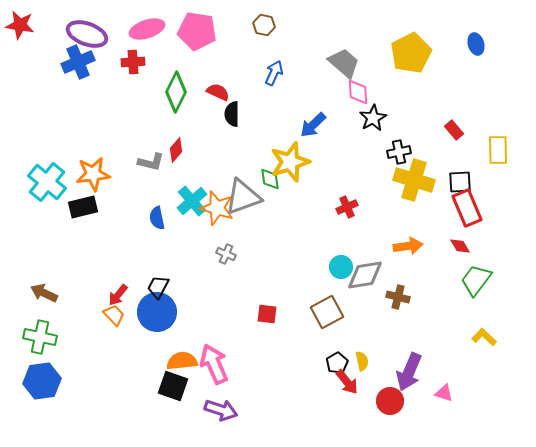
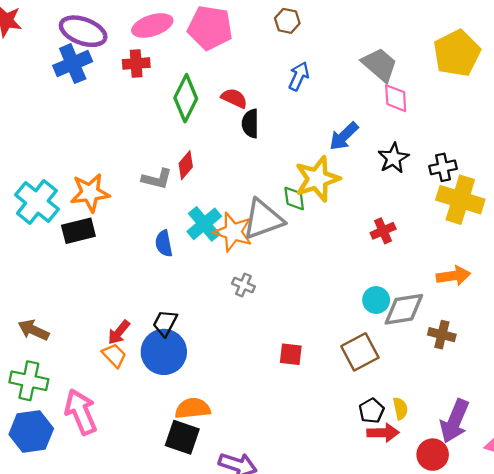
black star: (373, 118) -> (393, 158), moved
pink arrow: (214, 364) -> (81, 412), moved
red arrow: (347, 382) -> (383, 433), turned -52

